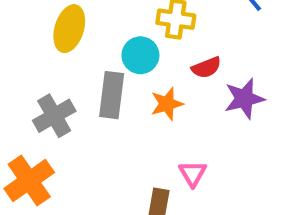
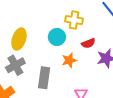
yellow ellipse: (69, 29) -> (19, 39), moved
gray rectangle: (112, 95) -> (44, 78), moved

